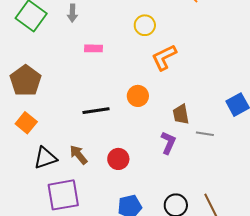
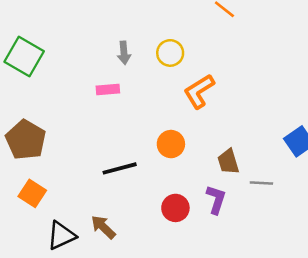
gray arrow: (72, 13) -> (124, 53), moved
red circle: (118, 159) -> (175, 208), moved

